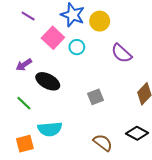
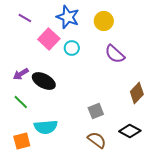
yellow circle: (100, 21) -> (104, 21), moved
purple arrow: (24, 65) -> (21, 74), moved
gray square: (96, 97) -> (96, 111), moved

